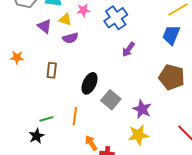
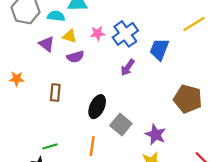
pink star: (83, 10) -> (98, 33), moved
blue trapezoid: (171, 35) -> (159, 49), moved
purple arrow: (128, 49) -> (128, 67), moved
orange line: (75, 116) -> (92, 146), moved

